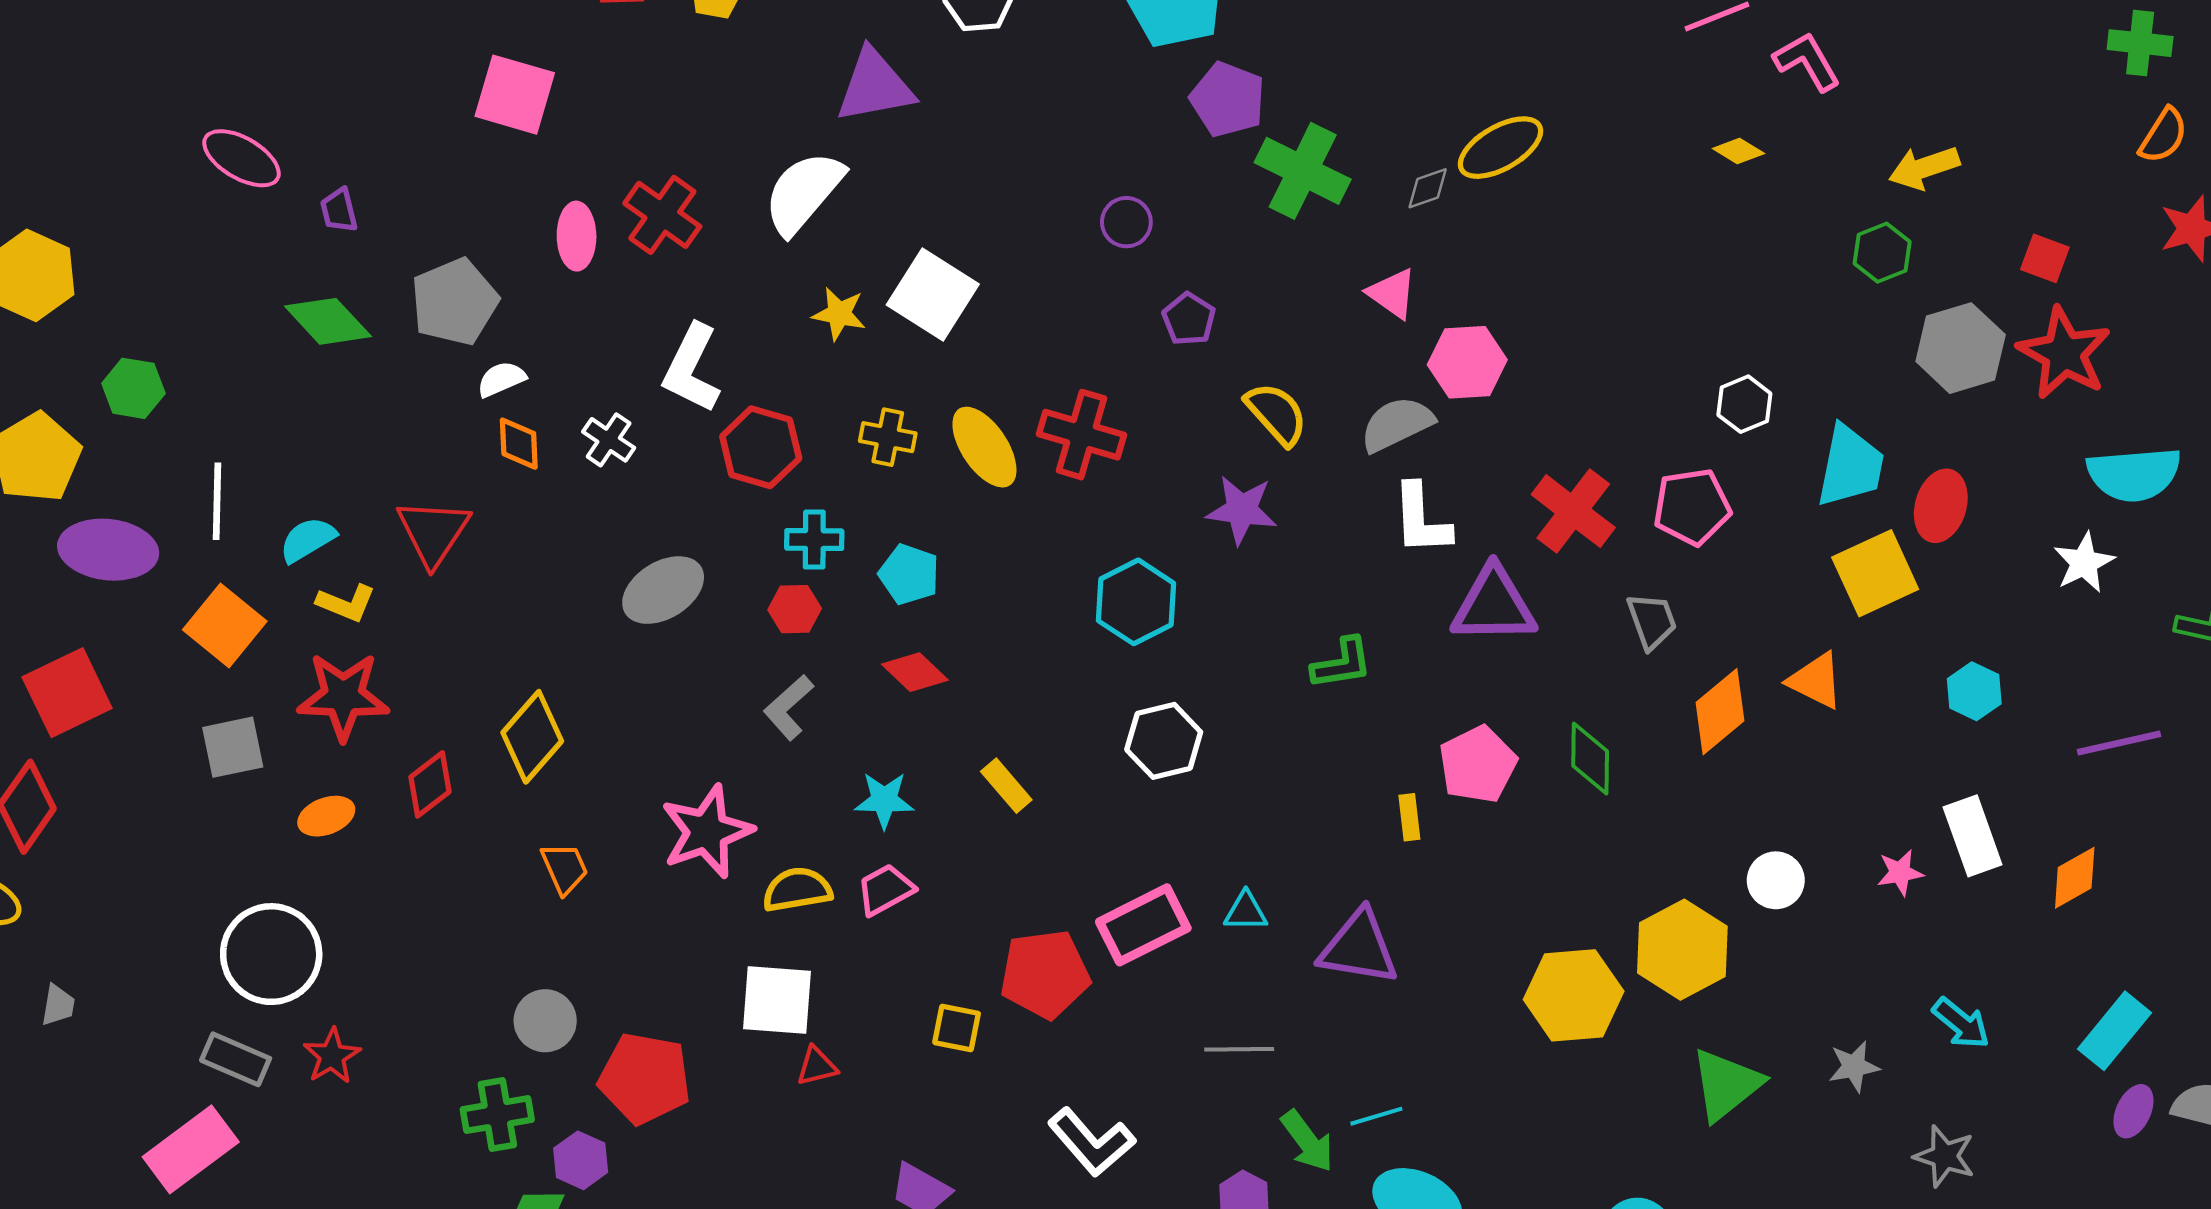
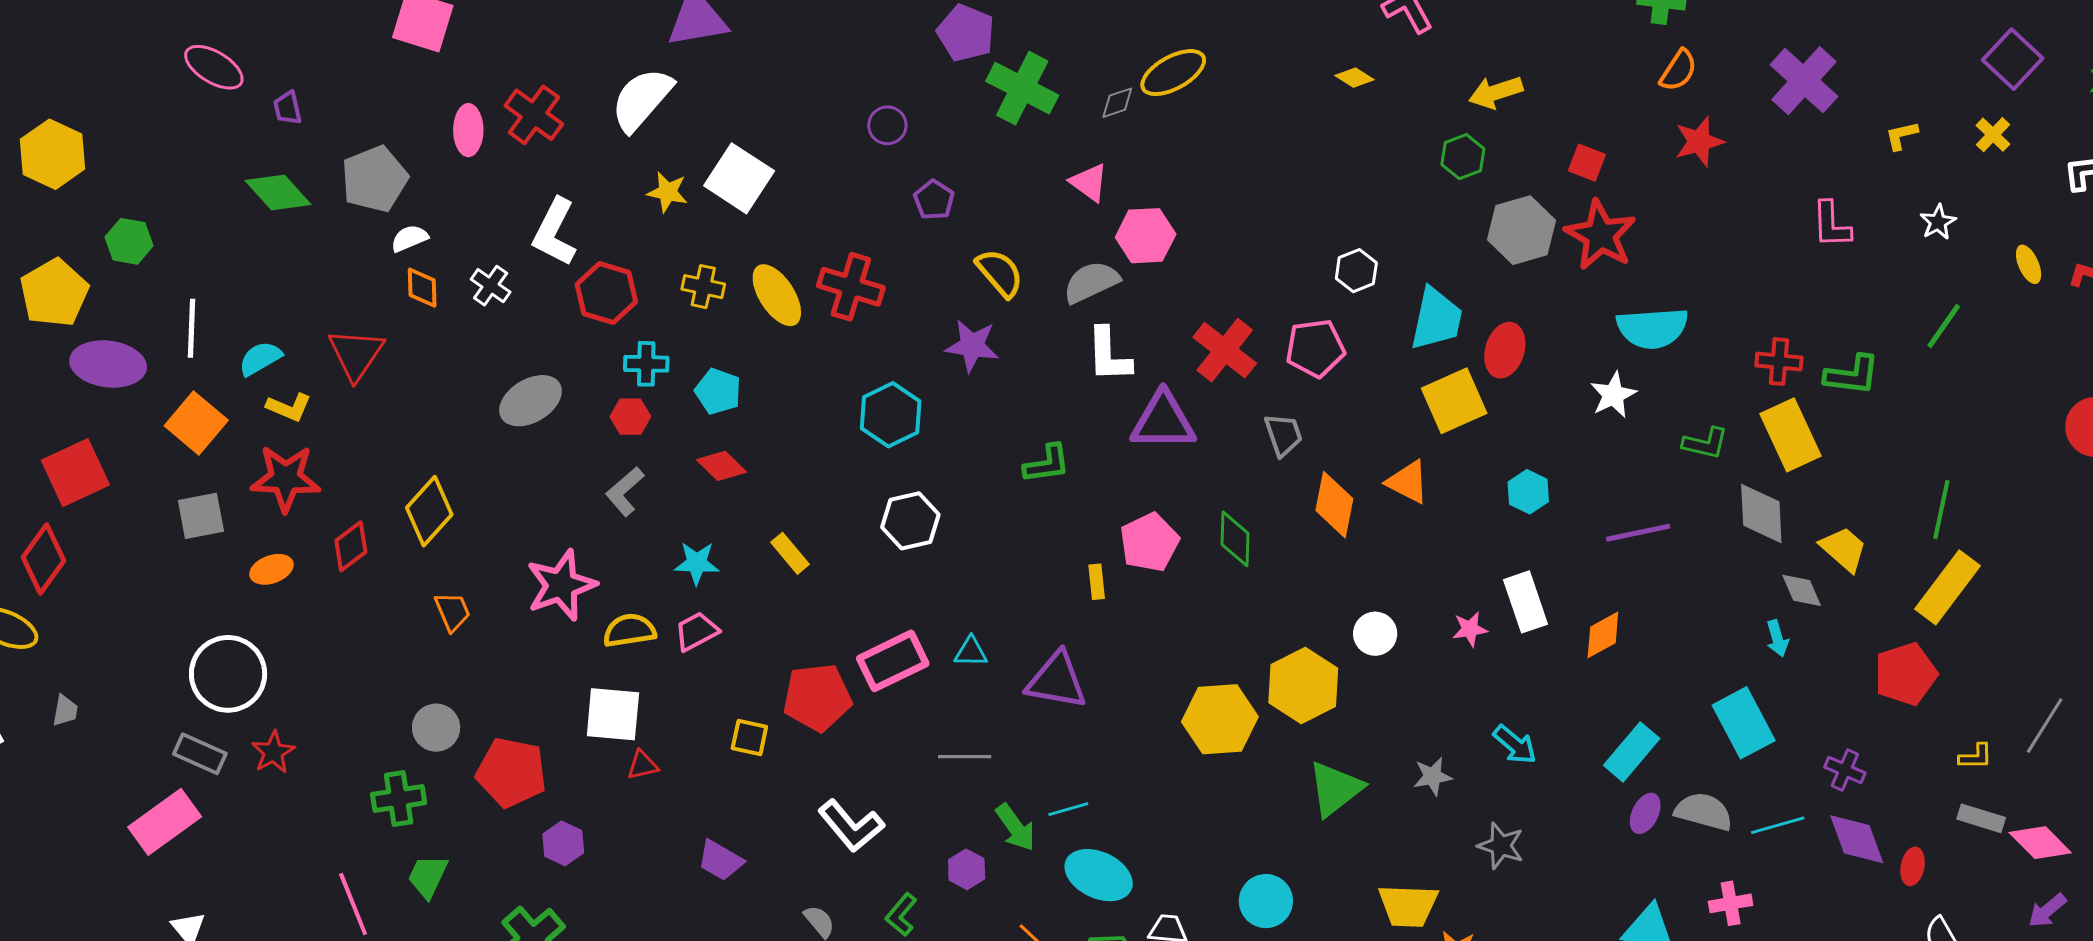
orange diamond: (1720, 712) -> (1334, 505), turned -40
purple hexagon: (581, 1160) -> (563, 843), moved

